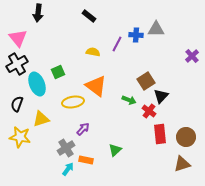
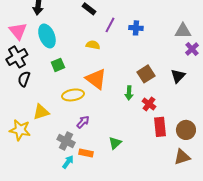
gray triangle: (156, 29) -> (183, 31), moved
purple line: (117, 44) -> (110, 25), moved
cyan ellipse: (37, 84) -> (47, 36), moved
black triangle: (161, 96) -> (178, 76), moved
green arrow: (129, 100) -> (129, 93), turned 72
black semicircle: (17, 104) -> (24, 79), moved
gray cross: (66, 148) -> (66, 141), turned -30

